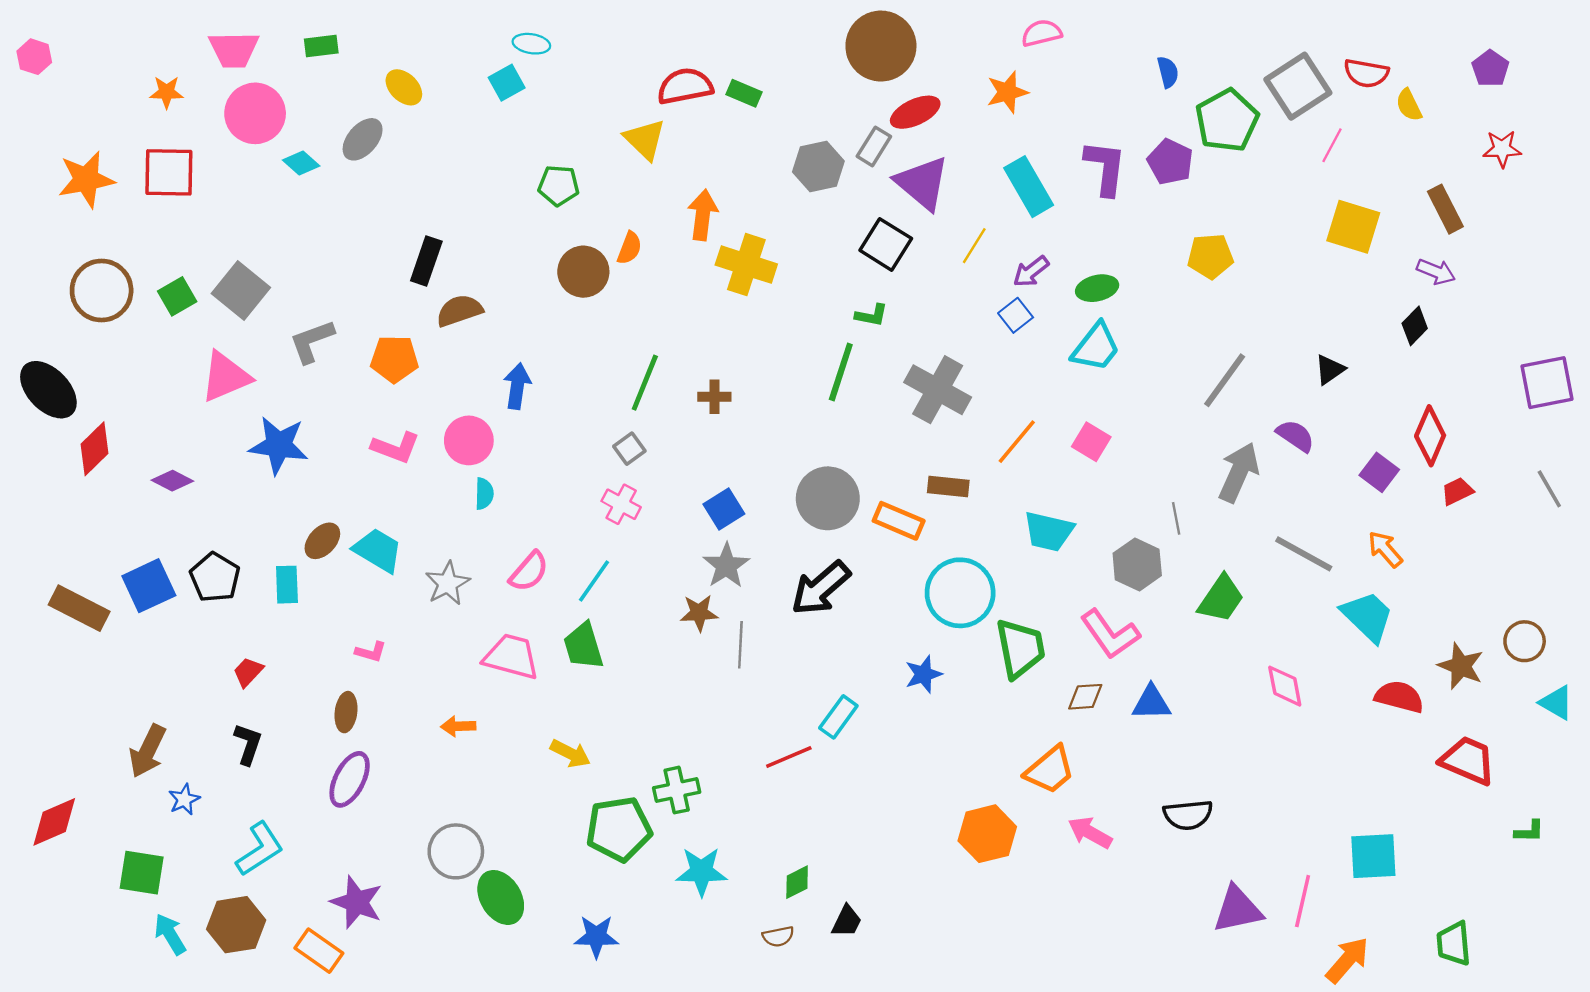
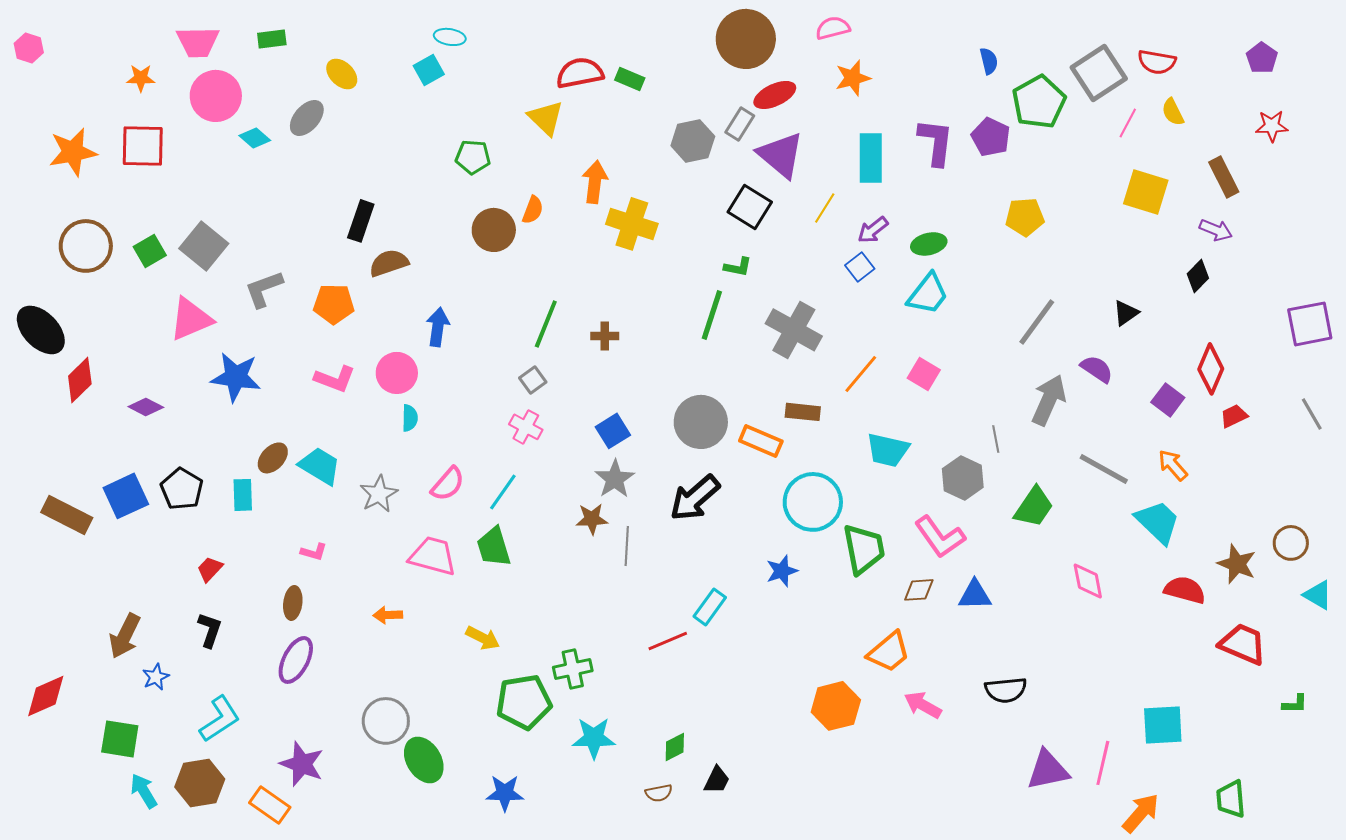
pink semicircle: (1042, 33) -> (833, 28), moved
yellow semicircle: (1409, 105) -> (1173, 112), moved
cyan rectangle: (1029, 187) -> (871, 158), turned 30

